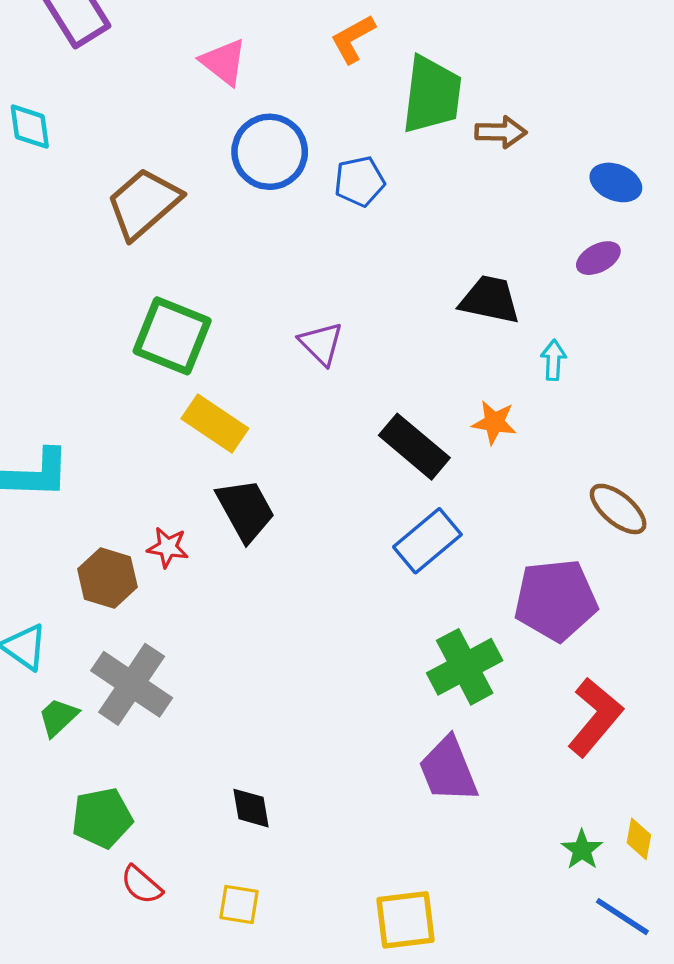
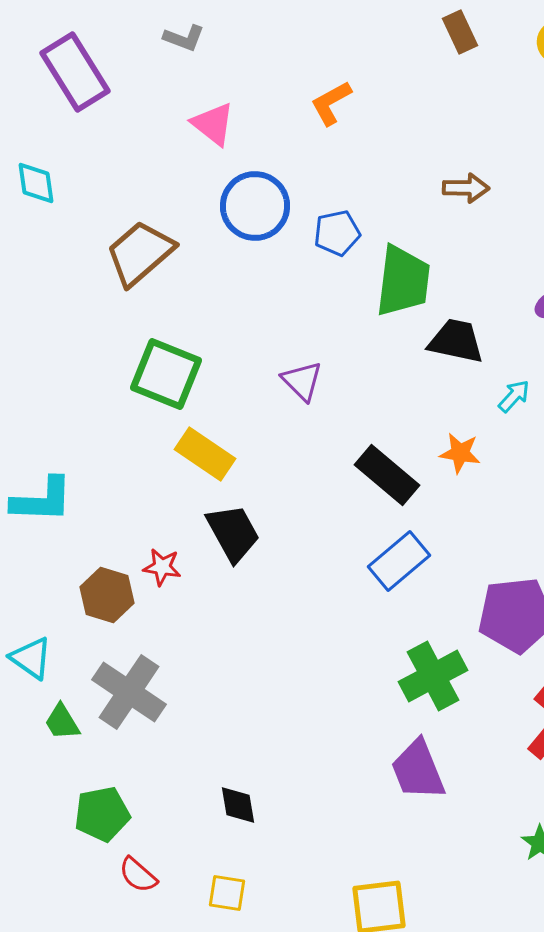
green trapezoid: (432, 95) -> (403, 281), moved
cyan arrow: (553, 360) -> (514, 396), turned 39
green trapezoid: (58, 717) -> (62, 722), turned -78

